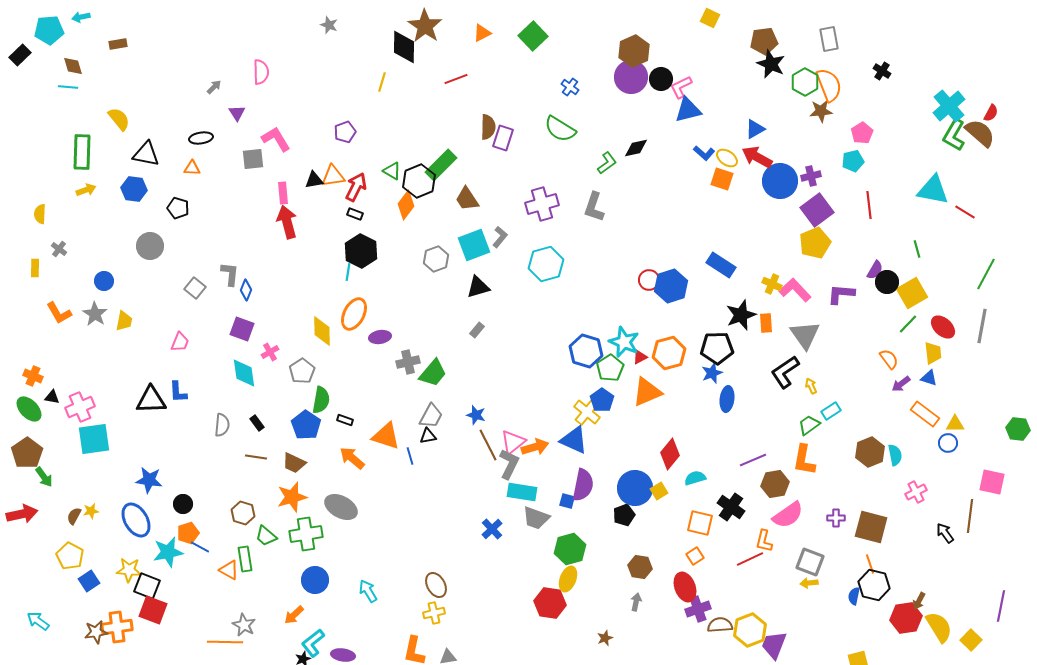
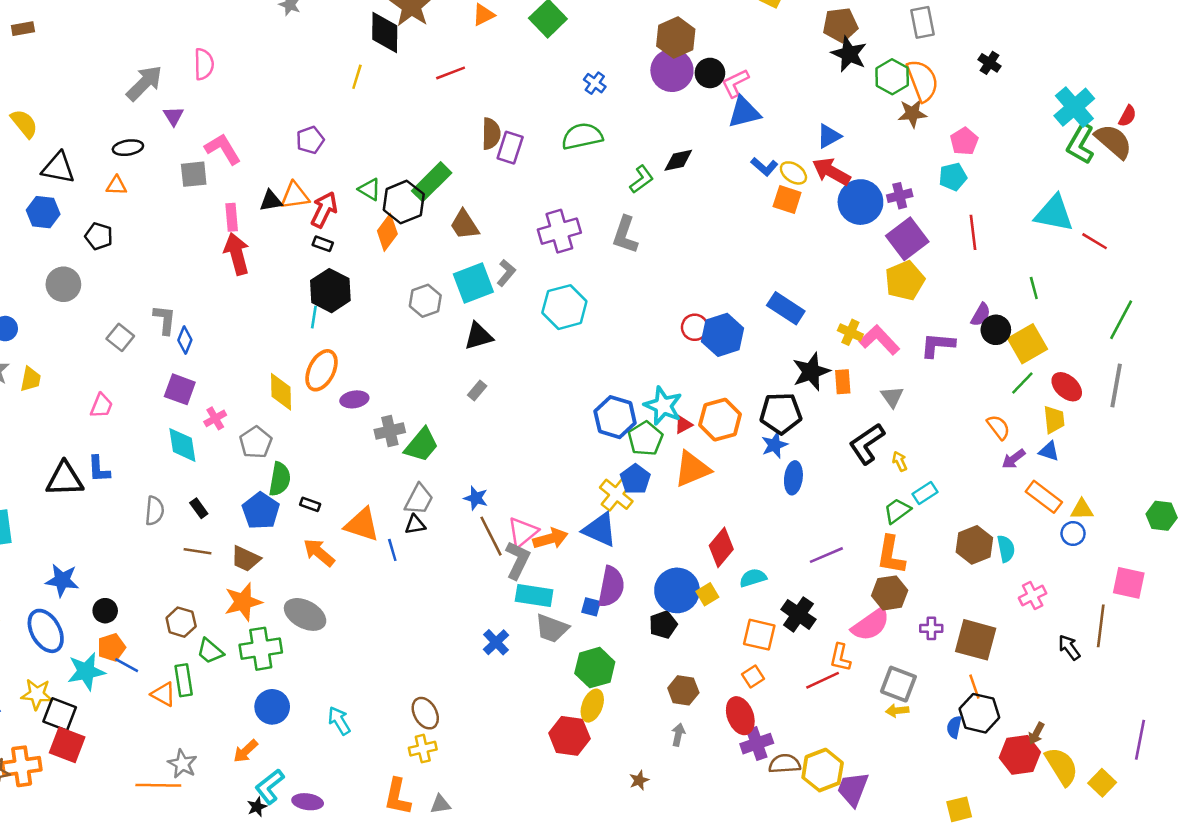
gray arrow: (214, 87) -> (144, 83), size x2.0
green semicircle: (560, 129) -> (582, 136), turned 136
gray triangle: (805, 335) -> (892, 397), size x0.6
brown hexagon: (775, 484) -> (890, 593), moved

